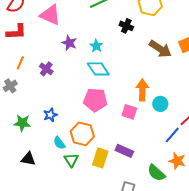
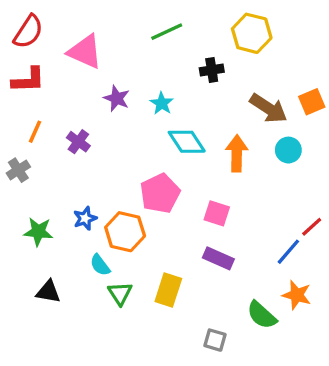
black cross: (126, 26) -> (212, 70), turned -32
cyan diamond: (98, 69) -> (187, 142), moved
orange arrow: (142, 90) -> (237, 153), moved
pink pentagon: (95, 100) -> (160, 193), turned -30
cyan circle: (160, 104) -> (288, 150), moved
orange hexagon: (82, 134) -> (125, 232), moved
purple rectangle: (124, 151) -> (218, 258), moved

